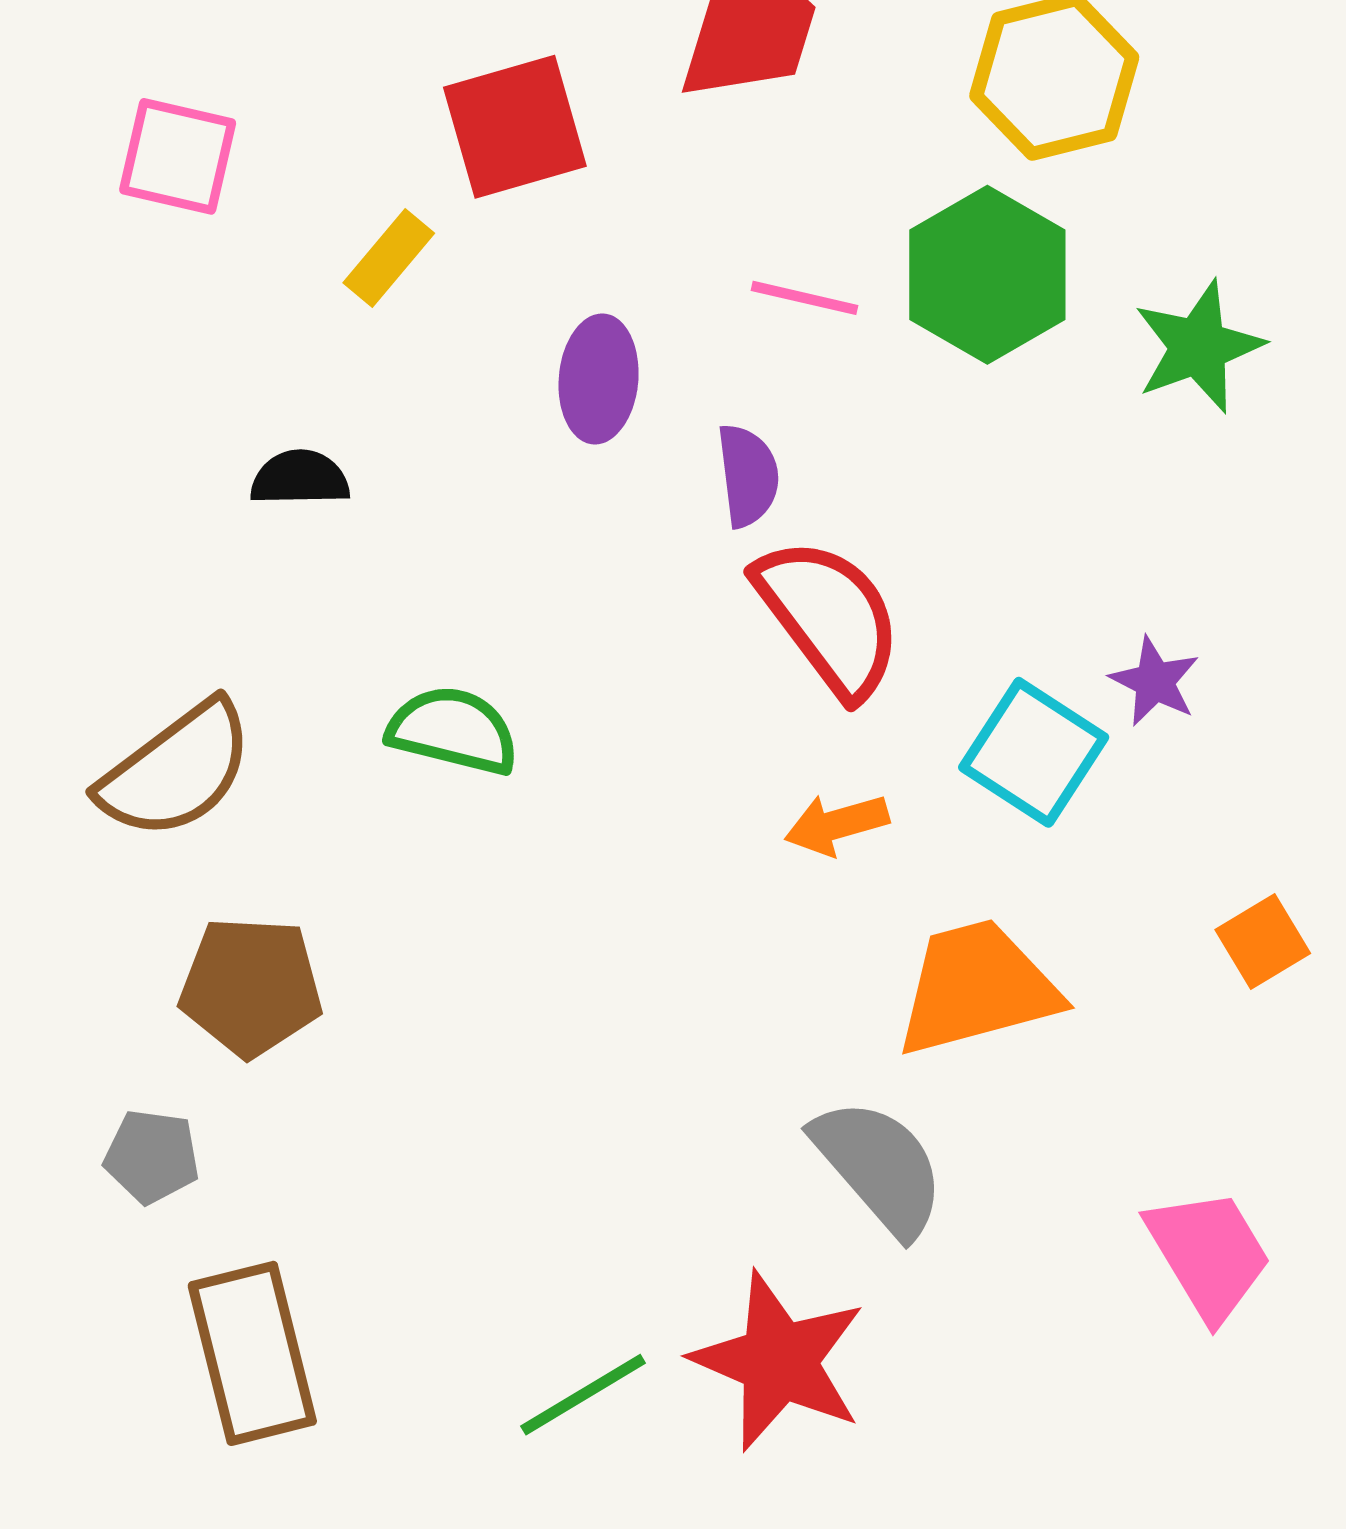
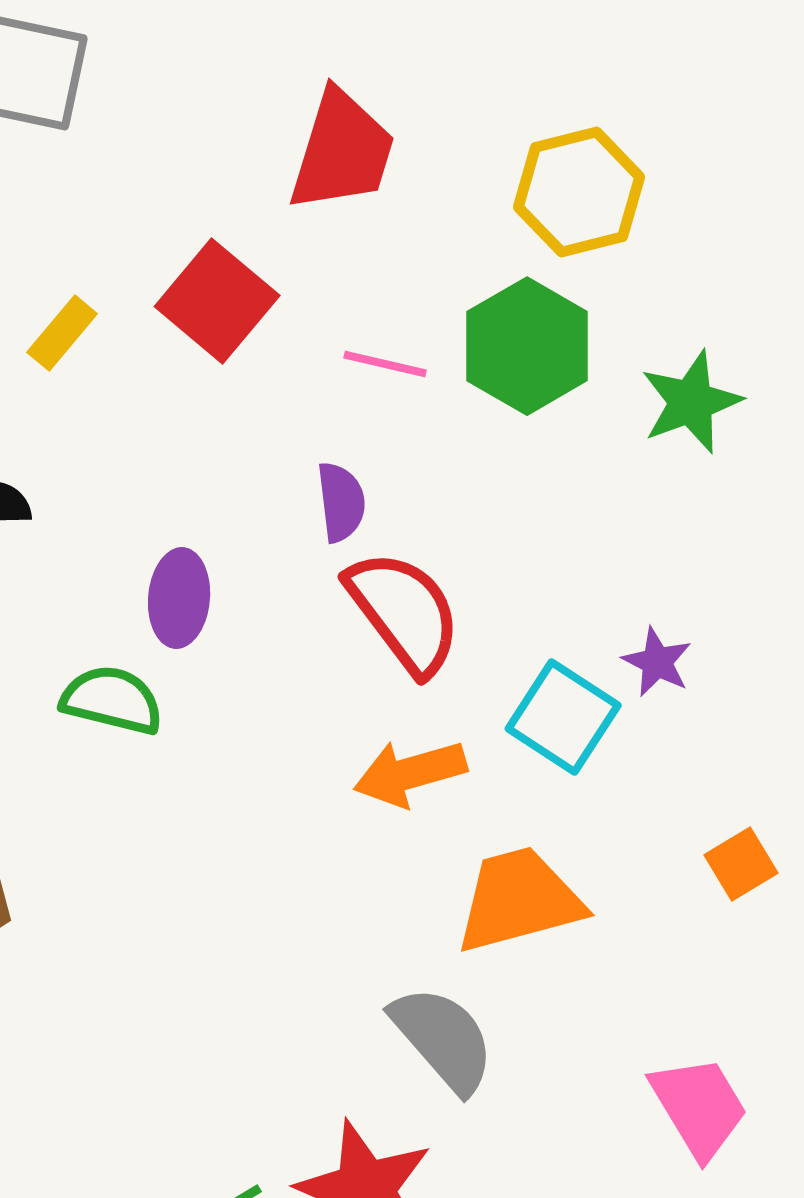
red square: (515, 127) -> (217, 301), moved, turned -34
purple ellipse: (599, 379) -> (179, 598), moved
orange arrow: (837, 824) -> (410, 773), size x1.4

